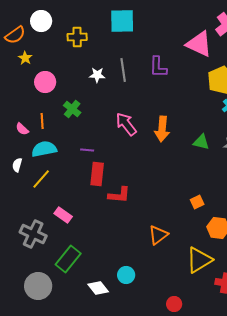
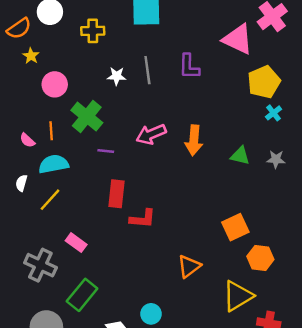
green cross: (72, 109) -> (87, 116), size x1.5
pink arrow: (126, 124) -> (151, 134), turned -75
purple line: (87, 150) -> (106, 151), moved
orange square: (197, 202) -> (235, 227), size x1.6

